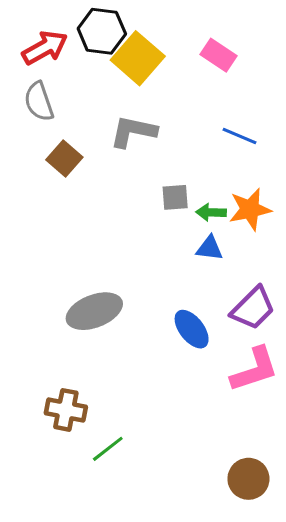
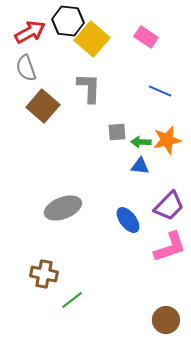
gray L-shape: (133, 132) -> (89, 88), turned 80
brown square: (64, 158) -> (43, 106), size x1.4

